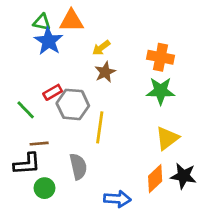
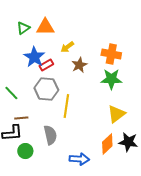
green triangle: (42, 22) -> (23, 28), turned -48
blue star: (49, 41) -> (34, 57), moved
brown star: (105, 72) -> (79, 65), moved
red rectangle: (53, 92) -> (46, 65), moved

